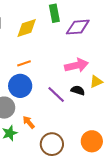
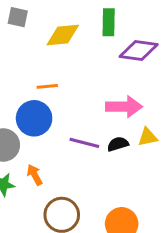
black semicircle: (78, 90) -> (118, 144), turned -48
purple line: (56, 94) -> (84, 143), turned -42

